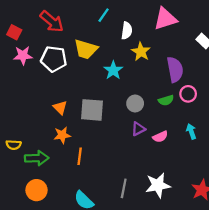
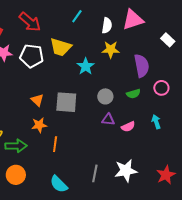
white semicircle: (127, 31) -> (107, 25), moved
yellow star: (141, 52) -> (111, 50), turned -30
pink circle: (188, 94) -> (161, 88), moved
purple triangle: (138, 129) -> (108, 119), turned 32

